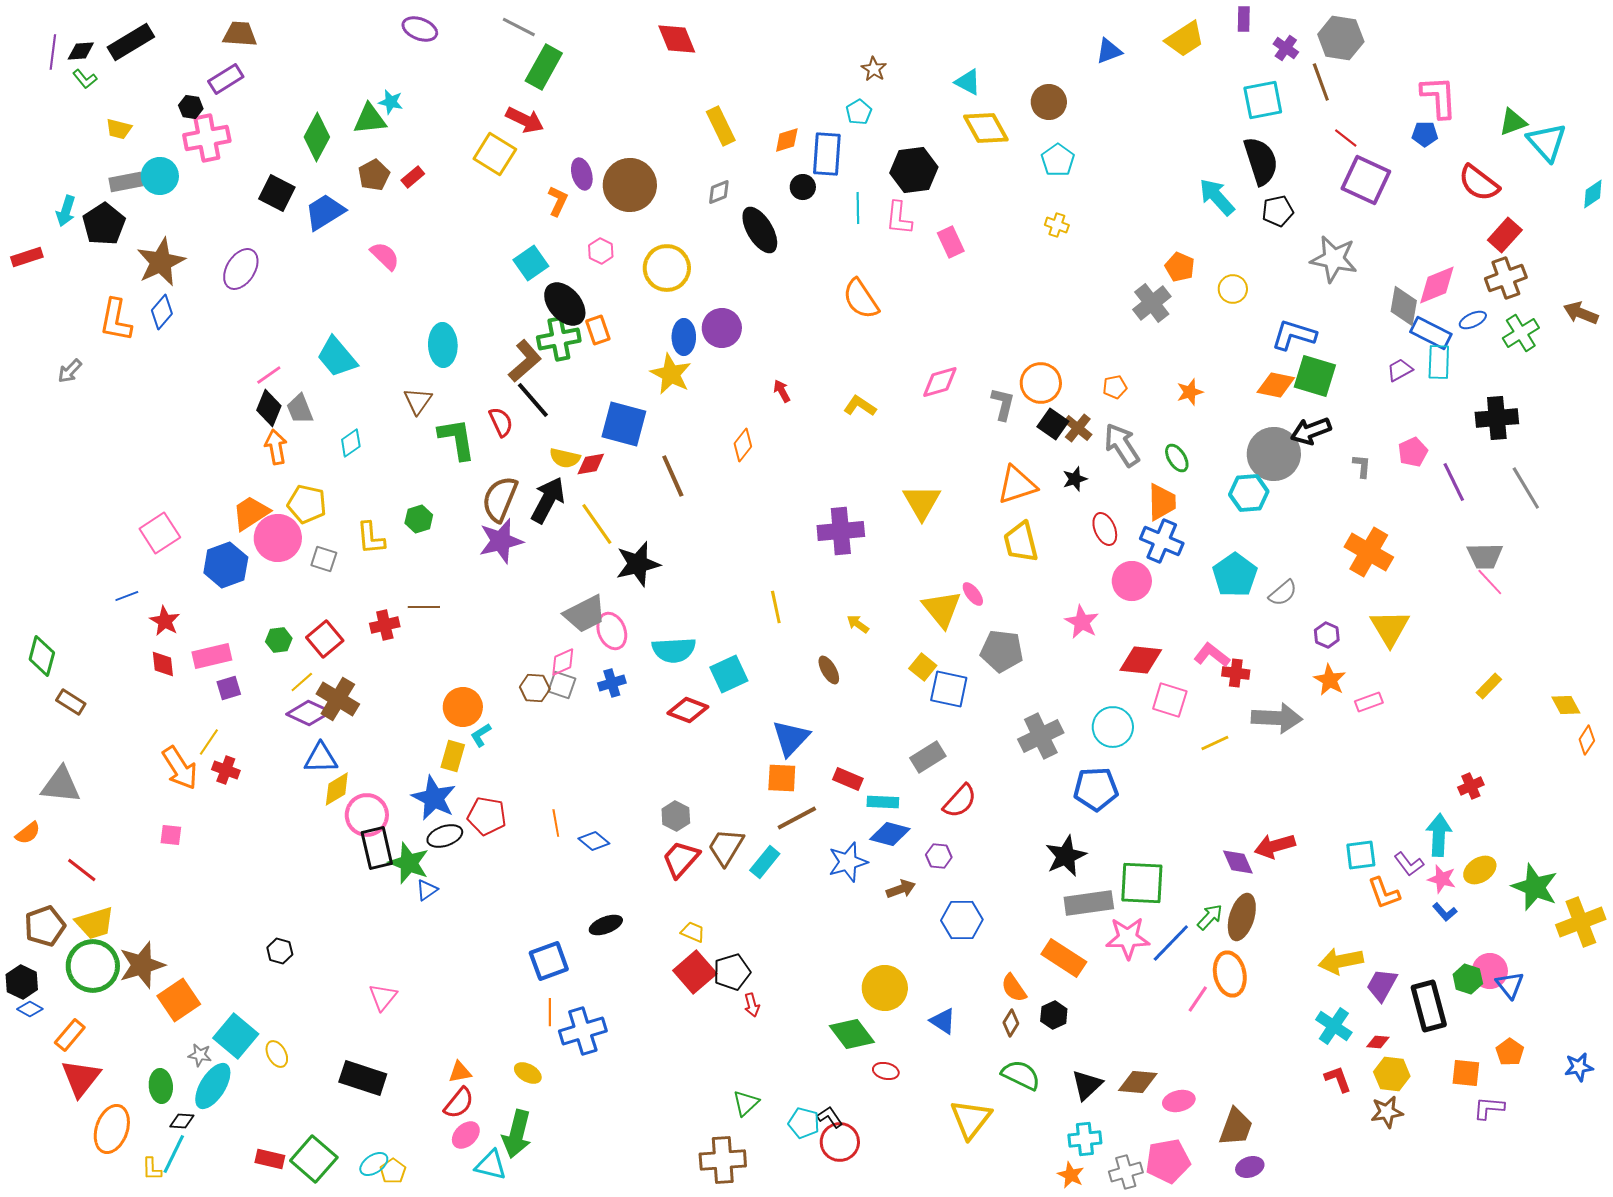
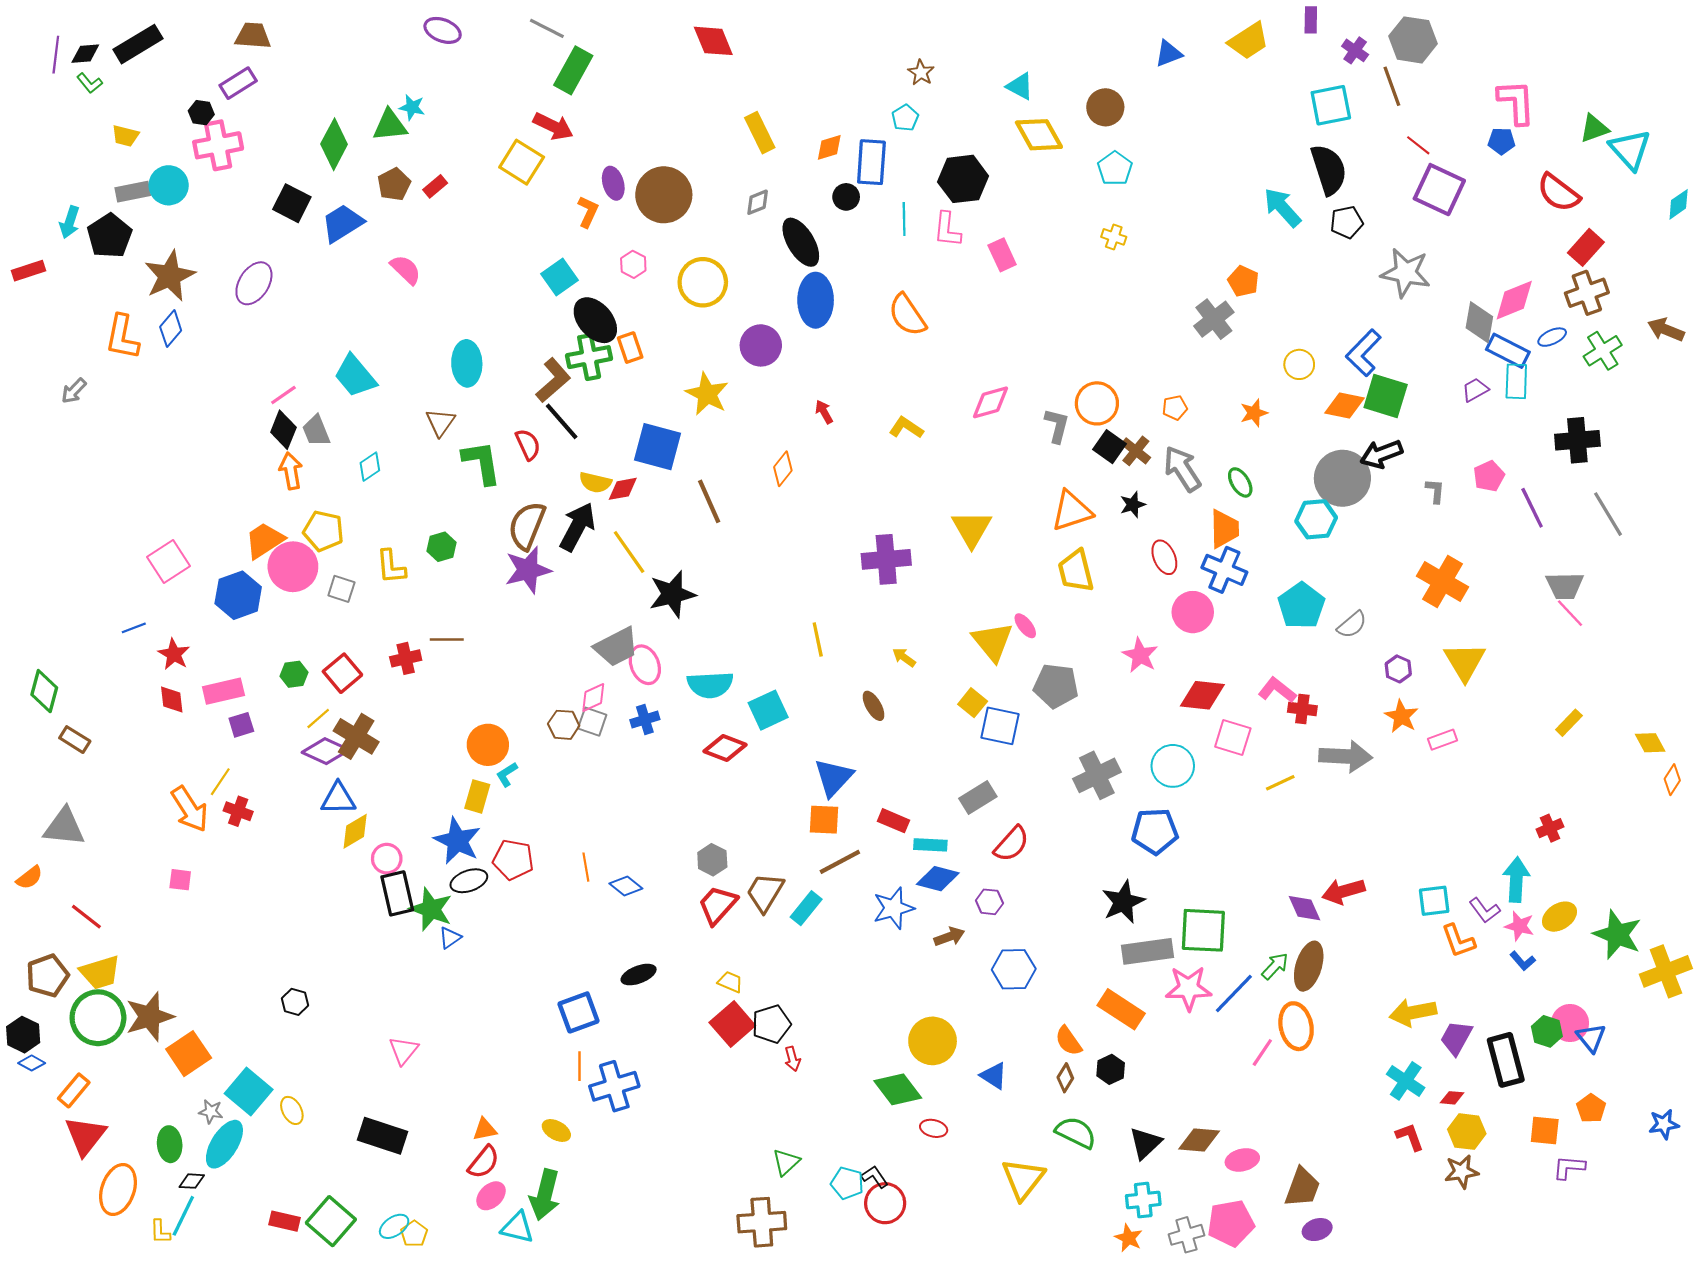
yellow circle: (1233, 289) -> (1299, 364), moved
blue L-shape: (1294, 335) -> (1363, 353), turned -63
blue ellipse: (684, 337) -> (816, 300), moved, size x1.4
pink circle: (367, 815) -> (387, 859), size x0.7

